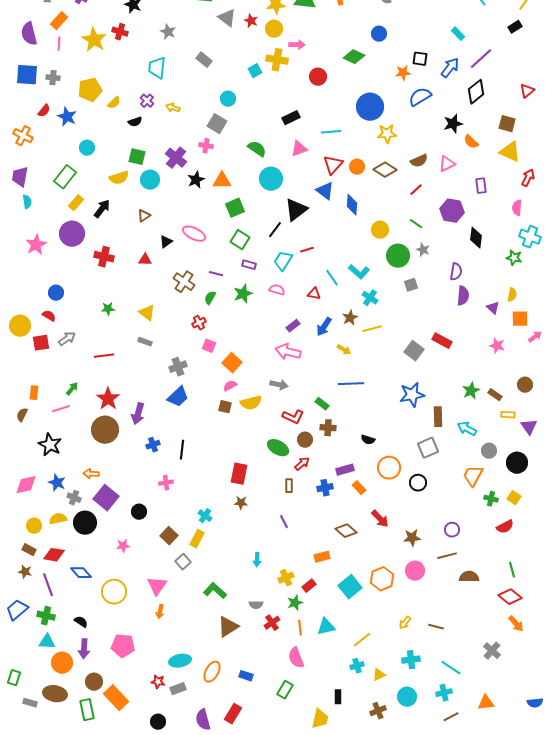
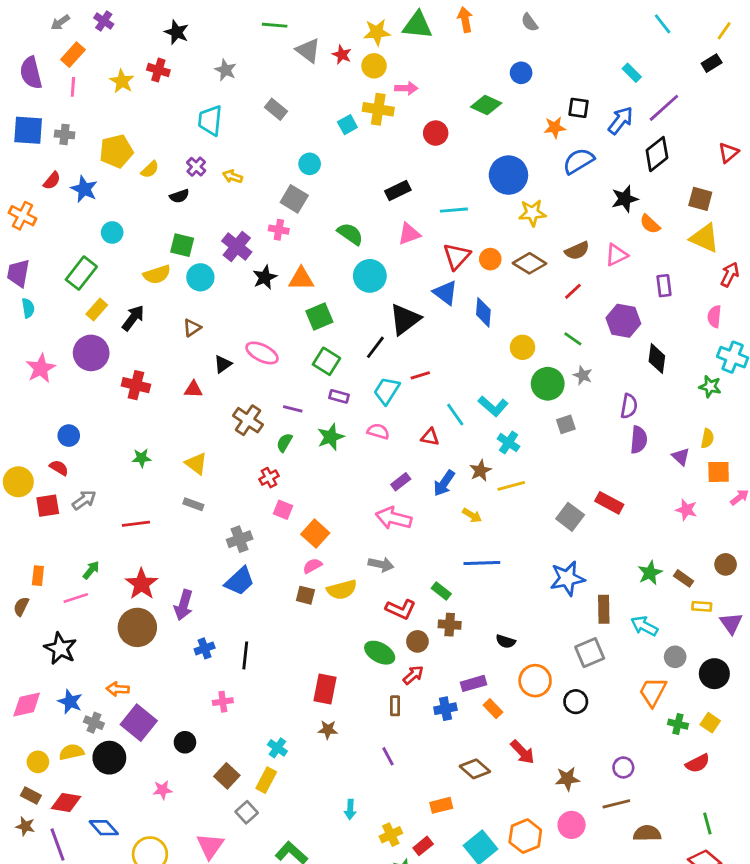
yellow star: (94, 40) -> (122, 81), size x0.7

